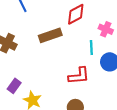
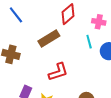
red L-shape: (79, 76) -> (58, 72), moved

